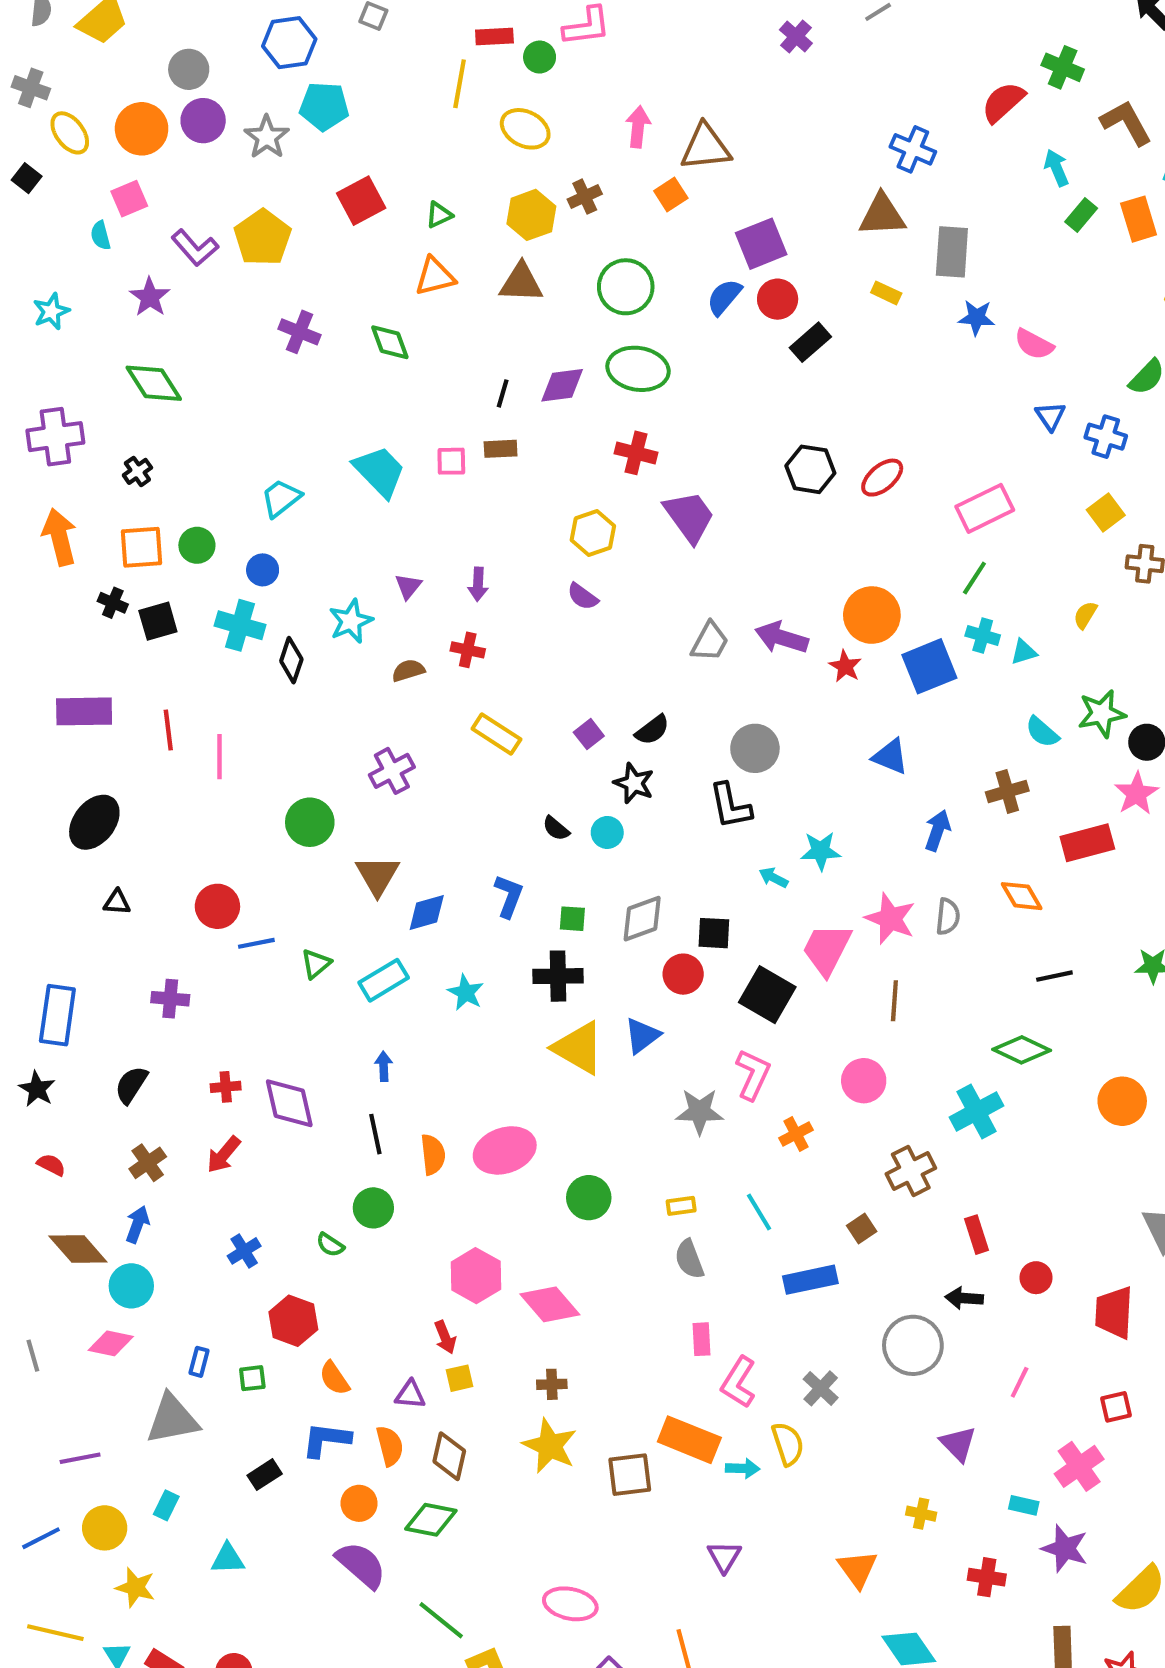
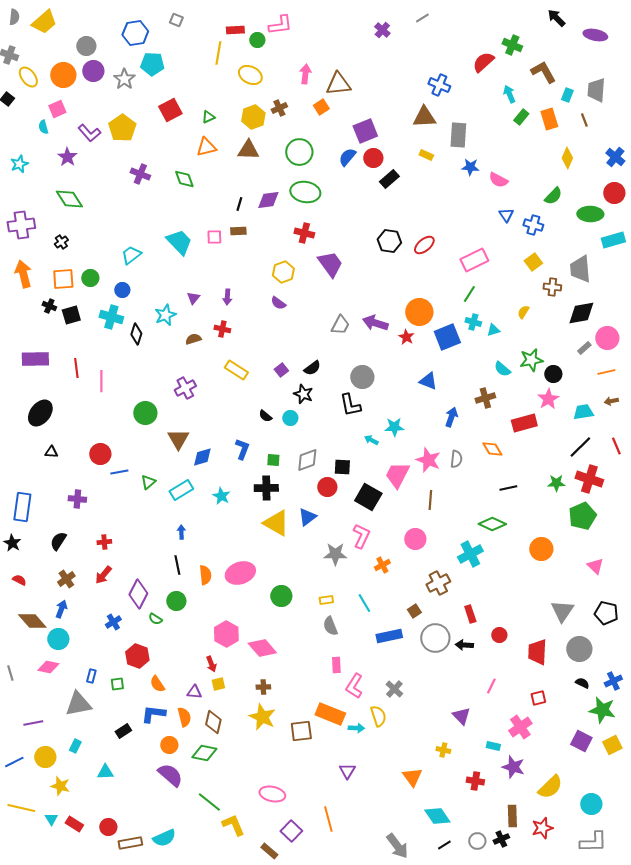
purple diamond: (289, 1103) -> (138, 594), moved, turned 40
gray circle: (913, 1345) -> (435, 638), moved

